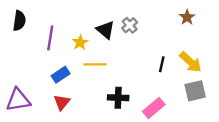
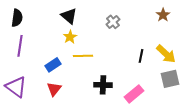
black triangle: (105, 30) -> (69, 16), moved
purple line: (50, 38) -> (20, 46), moved
purple triangle: (18, 100) -> (16, 87), turned 45

